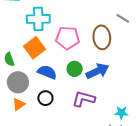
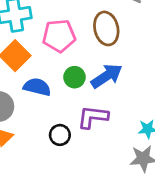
black circle: (45, 98) -> (60, 135), moved

